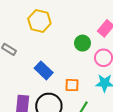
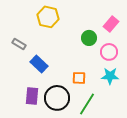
blue rectangle: (44, 70) -> (39, 64), moved

